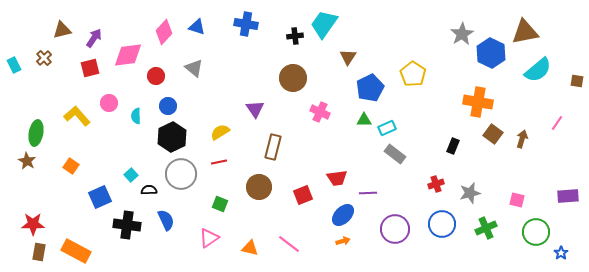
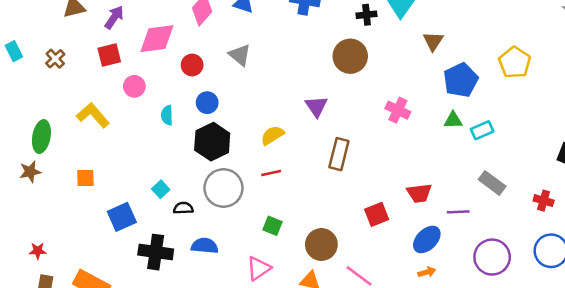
brown cross: (44, 58) -> (55, 59), moved
brown circle: (293, 78) -> (350, 56), moved
pink circle: (109, 103) -> (134, 86), moved
gray rectangle: (395, 154) -> (492, 183), moved
brown star: (27, 161) -> (30, 172), turned 30
orange square: (71, 166) -> (85, 178), turned -35
red cross: (436, 184) -> (544, 201), turned 35
brown circle: (259, 187) -> (321, 244), moved
blue semicircle: (166, 220) -> (205, 246), turned -60
red star: (33, 224) -> (38, 251), size x0.6

